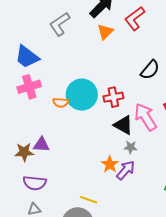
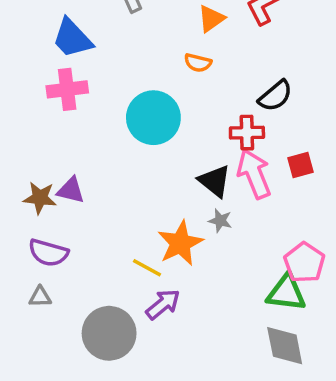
red cross: (113, 97) -> (247, 133), moved
orange semicircle: (61, 103) -> (198, 63), moved
orange star: (110, 164) -> (180, 243), size x1.5
purple arrow: (126, 170) -> (163, 304), moved
yellow line: (88, 200) -> (147, 268), moved

